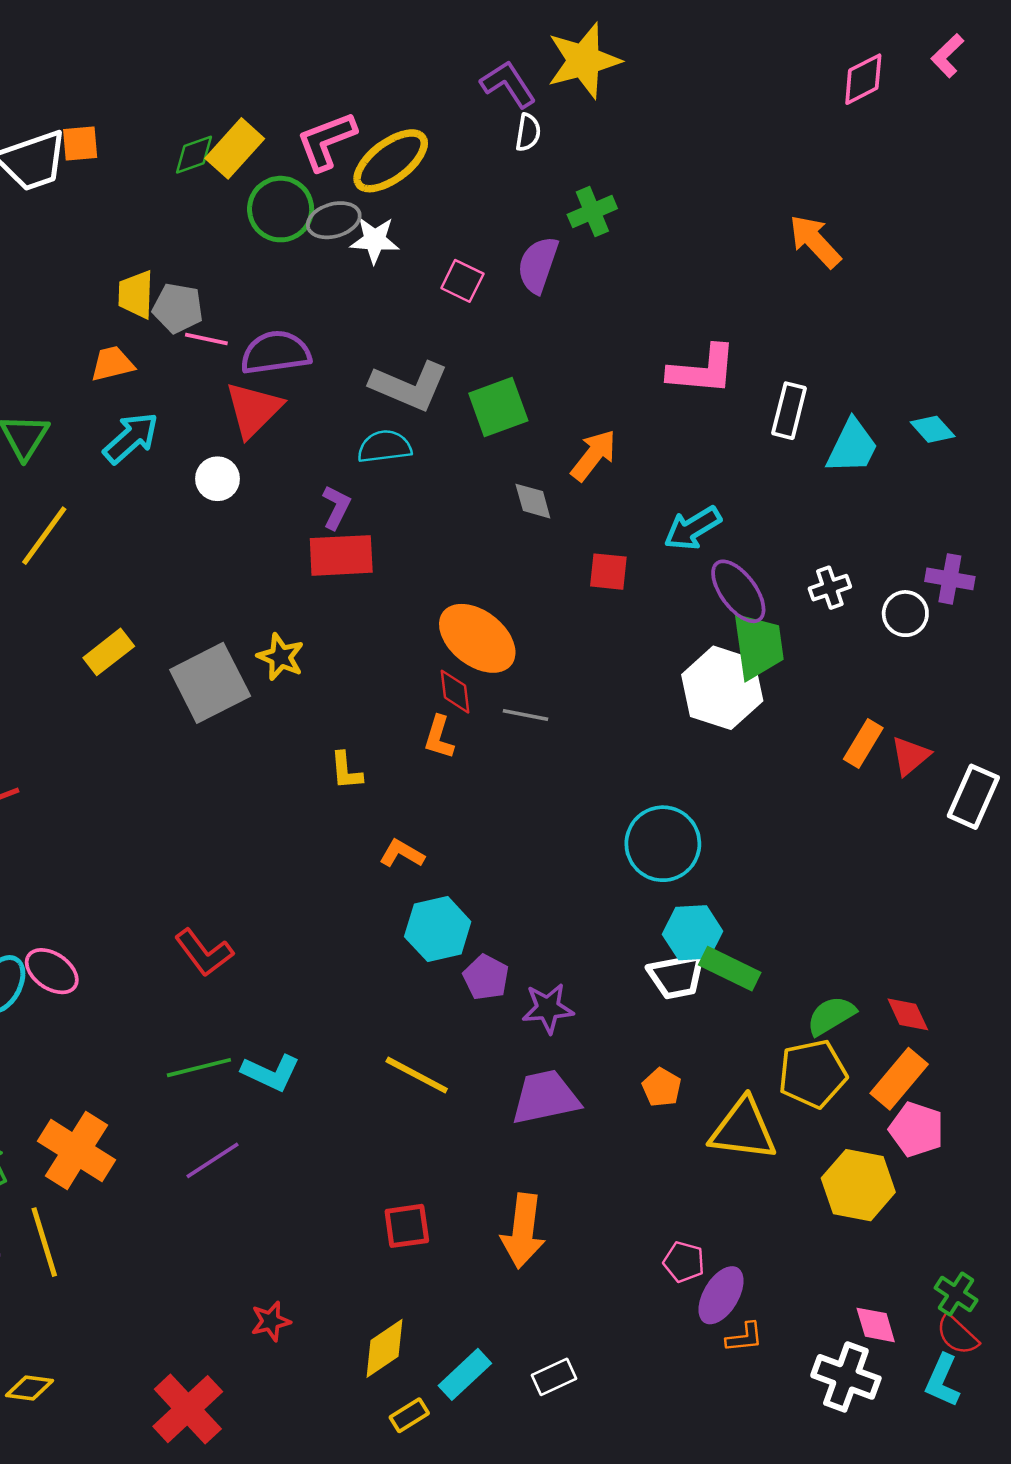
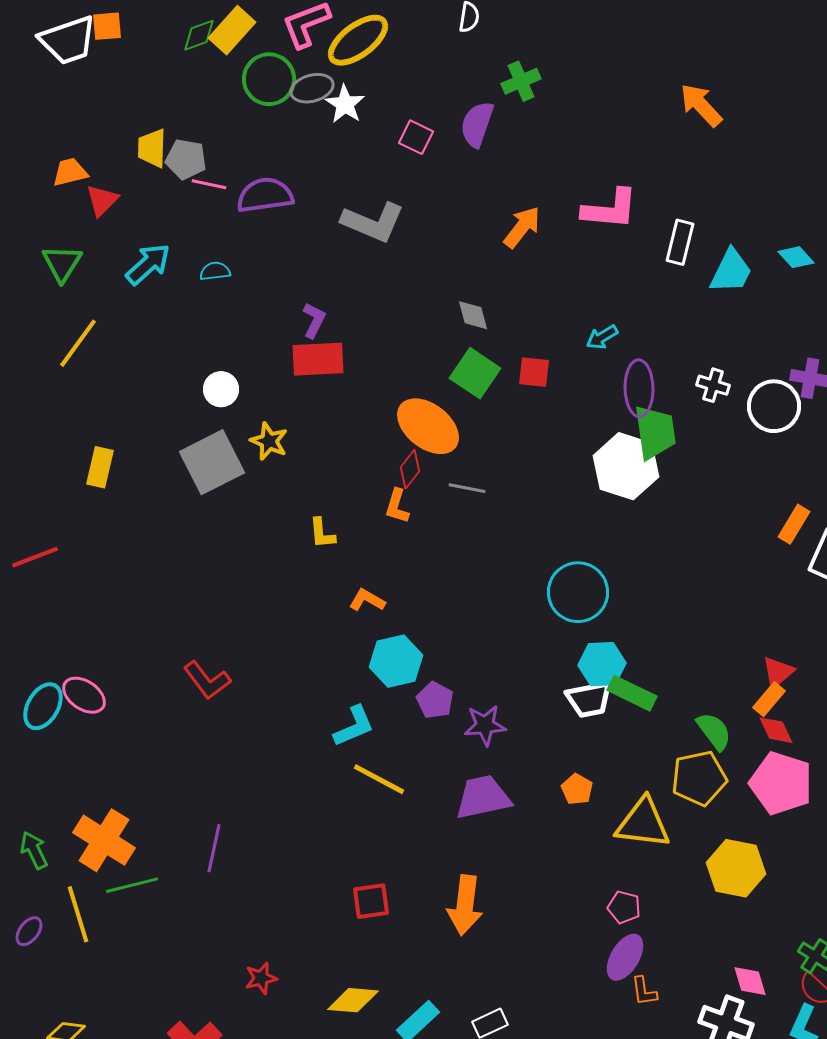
white star: (375, 240) -> (345, 104), turned 30
orange trapezoid: (112, 364) -> (70, 172), moved
green square: (498, 407) -> (475, 373), moved, turned -36
red triangle: (253, 409) -> (102, 200), moved, size x0.7
cyan semicircle: (385, 447) -> (215, 271), moved, size x0.7
orange arrow: (594, 455) -> (522, 227), moved
white circle: (218, 479) -> (221, 389), moved
cyan arrow: (693, 528) -> (602, 337), size x0.7
white cross: (830, 588) -> (713, 385), turned 36
purple ellipse: (738, 591) -> (639, 388), turned 36
white circle: (905, 614) -> (774, 406), size x1.4
yellow rectangle: (109, 652) -> (100, 467), moved, turned -39
red diamond: (455, 692) -> (410, 469), turned 45
orange rectangle: (863, 743) -> (794, 524), moved
red triangle: (910, 756) -> (778, 672), moved
green semicircle: (831, 1016) -> (714, 731), turned 84
green line: (199, 1068) -> (132, 885), moved
cyan L-shape: (271, 1073) -> (354, 726), moved, turned -48
orange rectangle: (899, 1079) -> (769, 699), moved, size x0.7
pink pentagon: (916, 1129) -> (781, 783), moved, size x1.4
purple line: (213, 1160) -> (214, 848), turned -45
pink pentagon: (684, 1262) -> (624, 907), moved
orange L-shape: (745, 1337) -> (644, 991), turned 88
yellow diamond: (385, 1348) -> (353, 1000), turned 39

